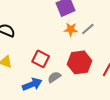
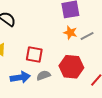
red square: (41, 59) -> (34, 54), turned -30

